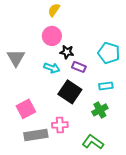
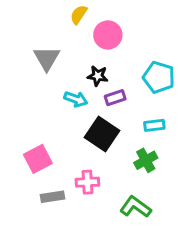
pink circle: (52, 36) -> (108, 35), moved
gray triangle: (16, 58) -> (47, 58), moved
purple rectangle: (79, 67) -> (115, 98), turned -40
gray rectangle: (36, 135) -> (52, 197), size x0.7

